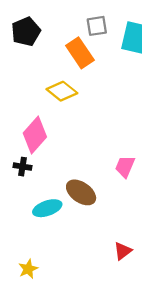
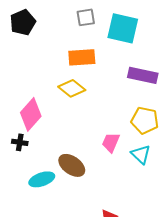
orange rectangle: (80, 53) -> (82, 57), moved, turned -60
yellow diamond: (62, 91) -> (72, 88), moved

